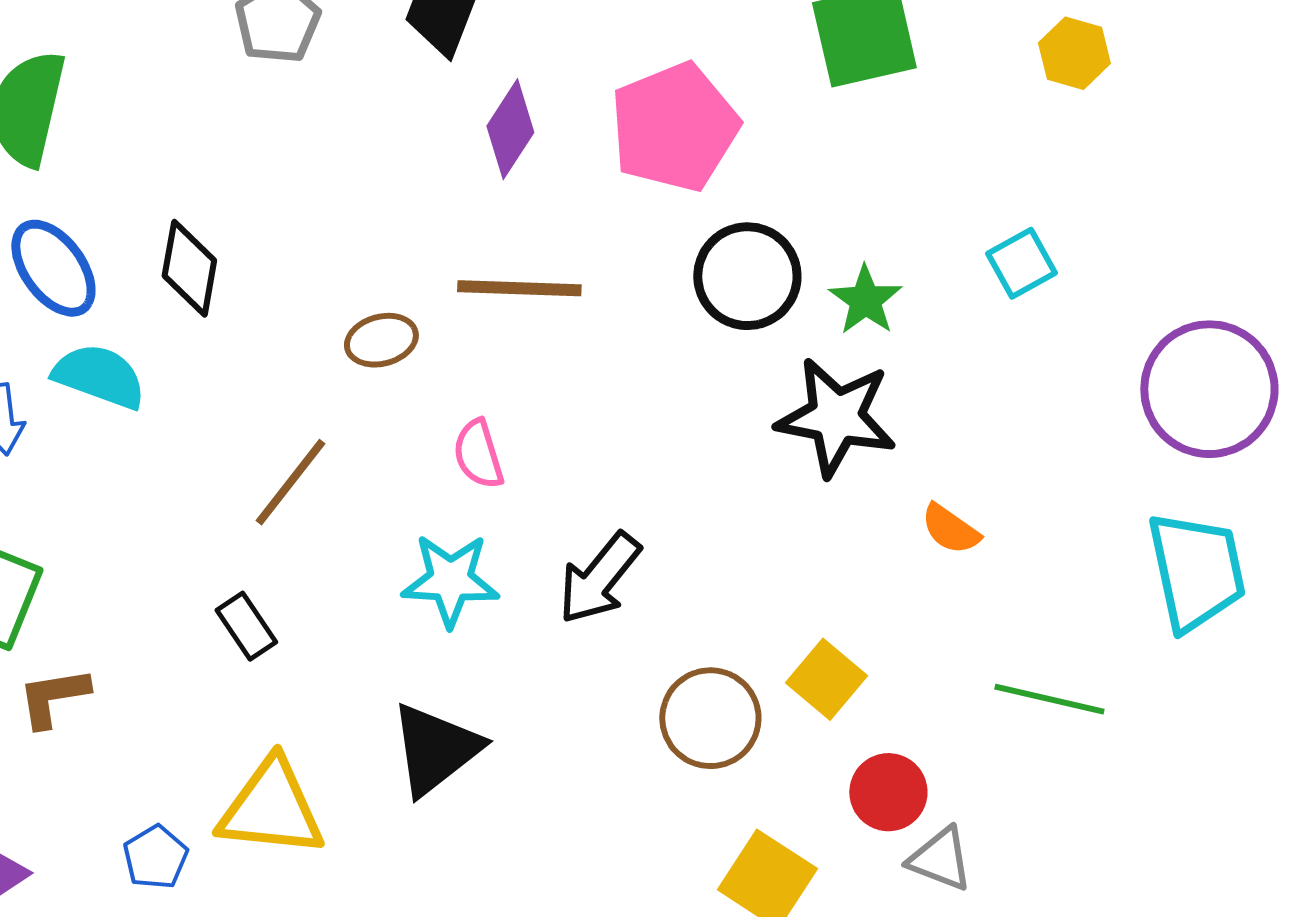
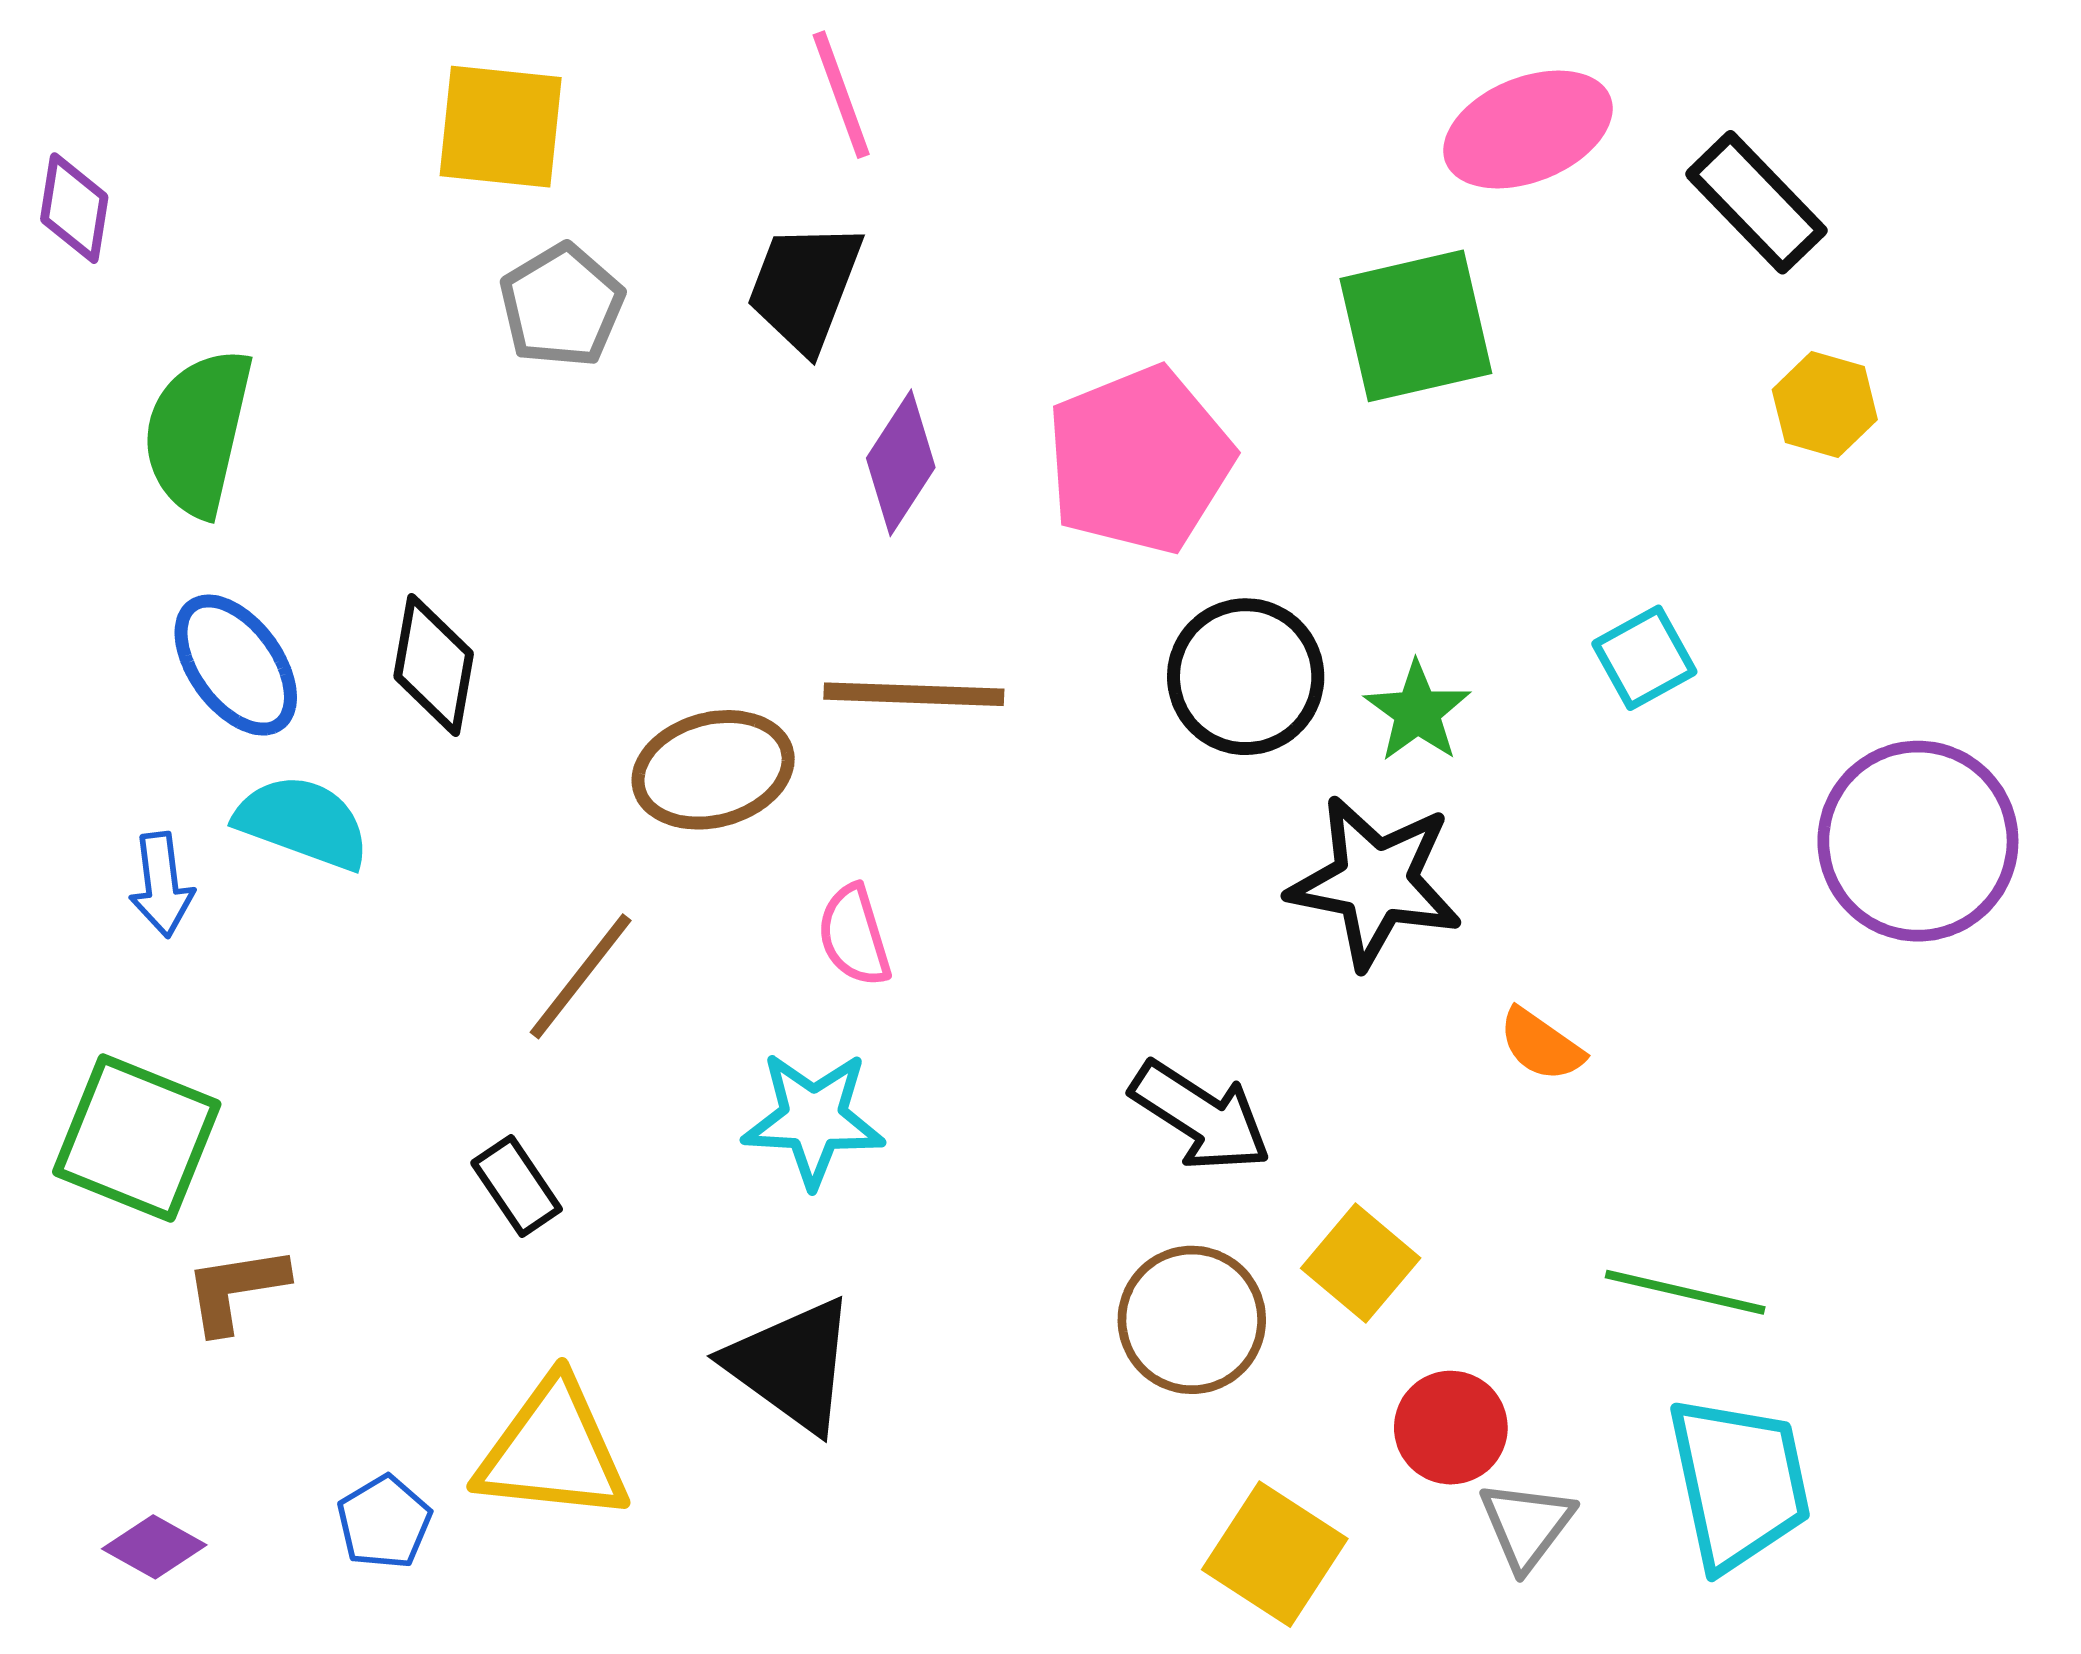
yellow hexagon: (1074, 53) -> (1825, 405), moved
brown ellipse: (381, 340) -> (713, 770), size x1.5
cyan trapezoid: (1196, 571) -> (1739, 1483), moved
black arrow: (599, 578) -> (1201, 1116), moved, turned -96
black triangle: (435, 749) -> (792, 1365), turned -46
gray triangle: (940, 859) -> (1527, 1525), turned 46

